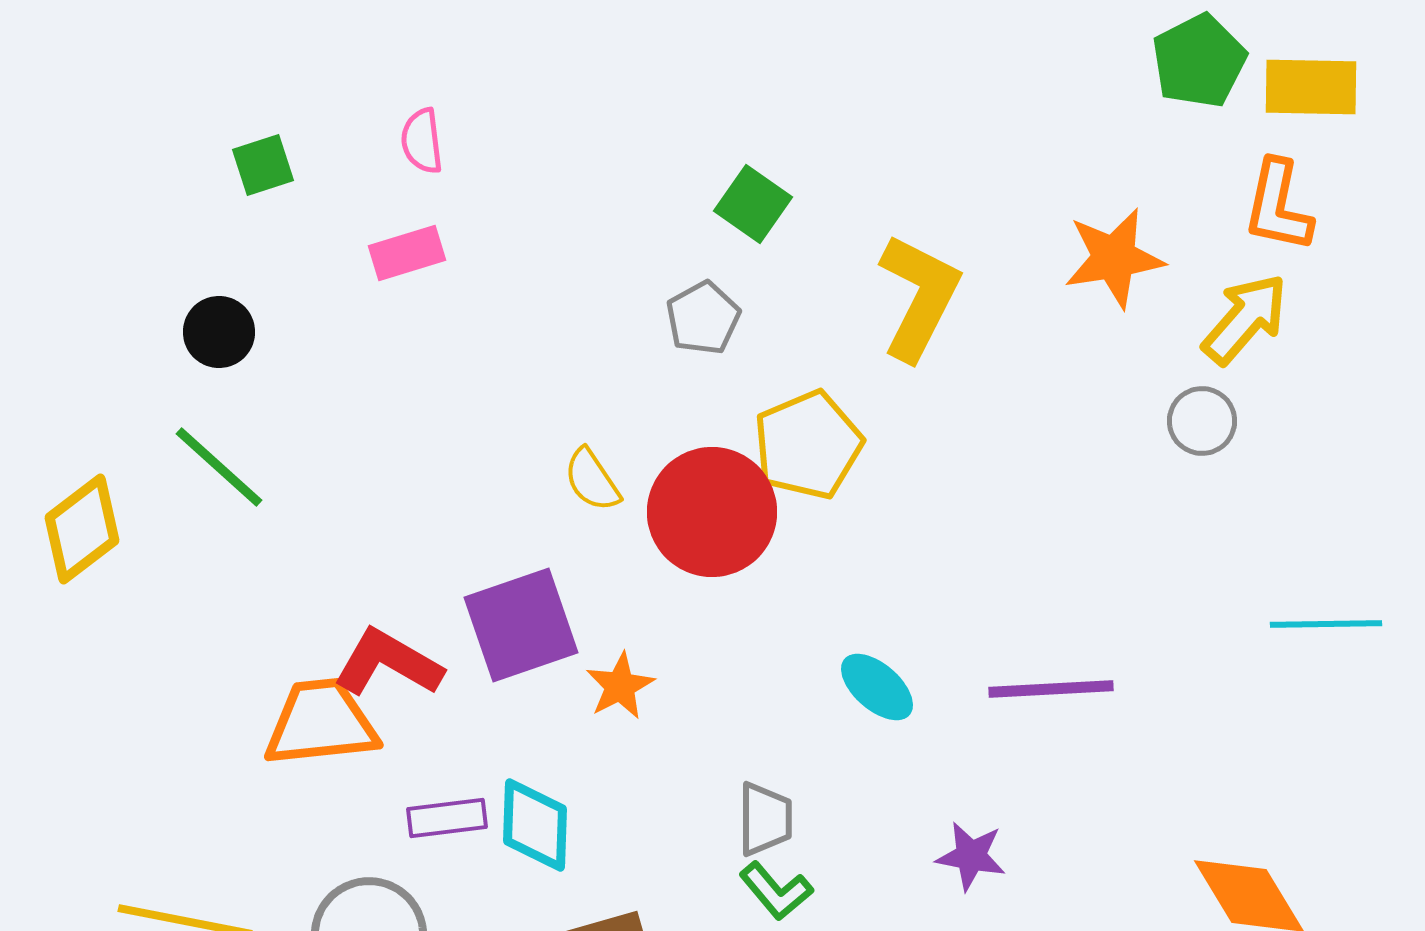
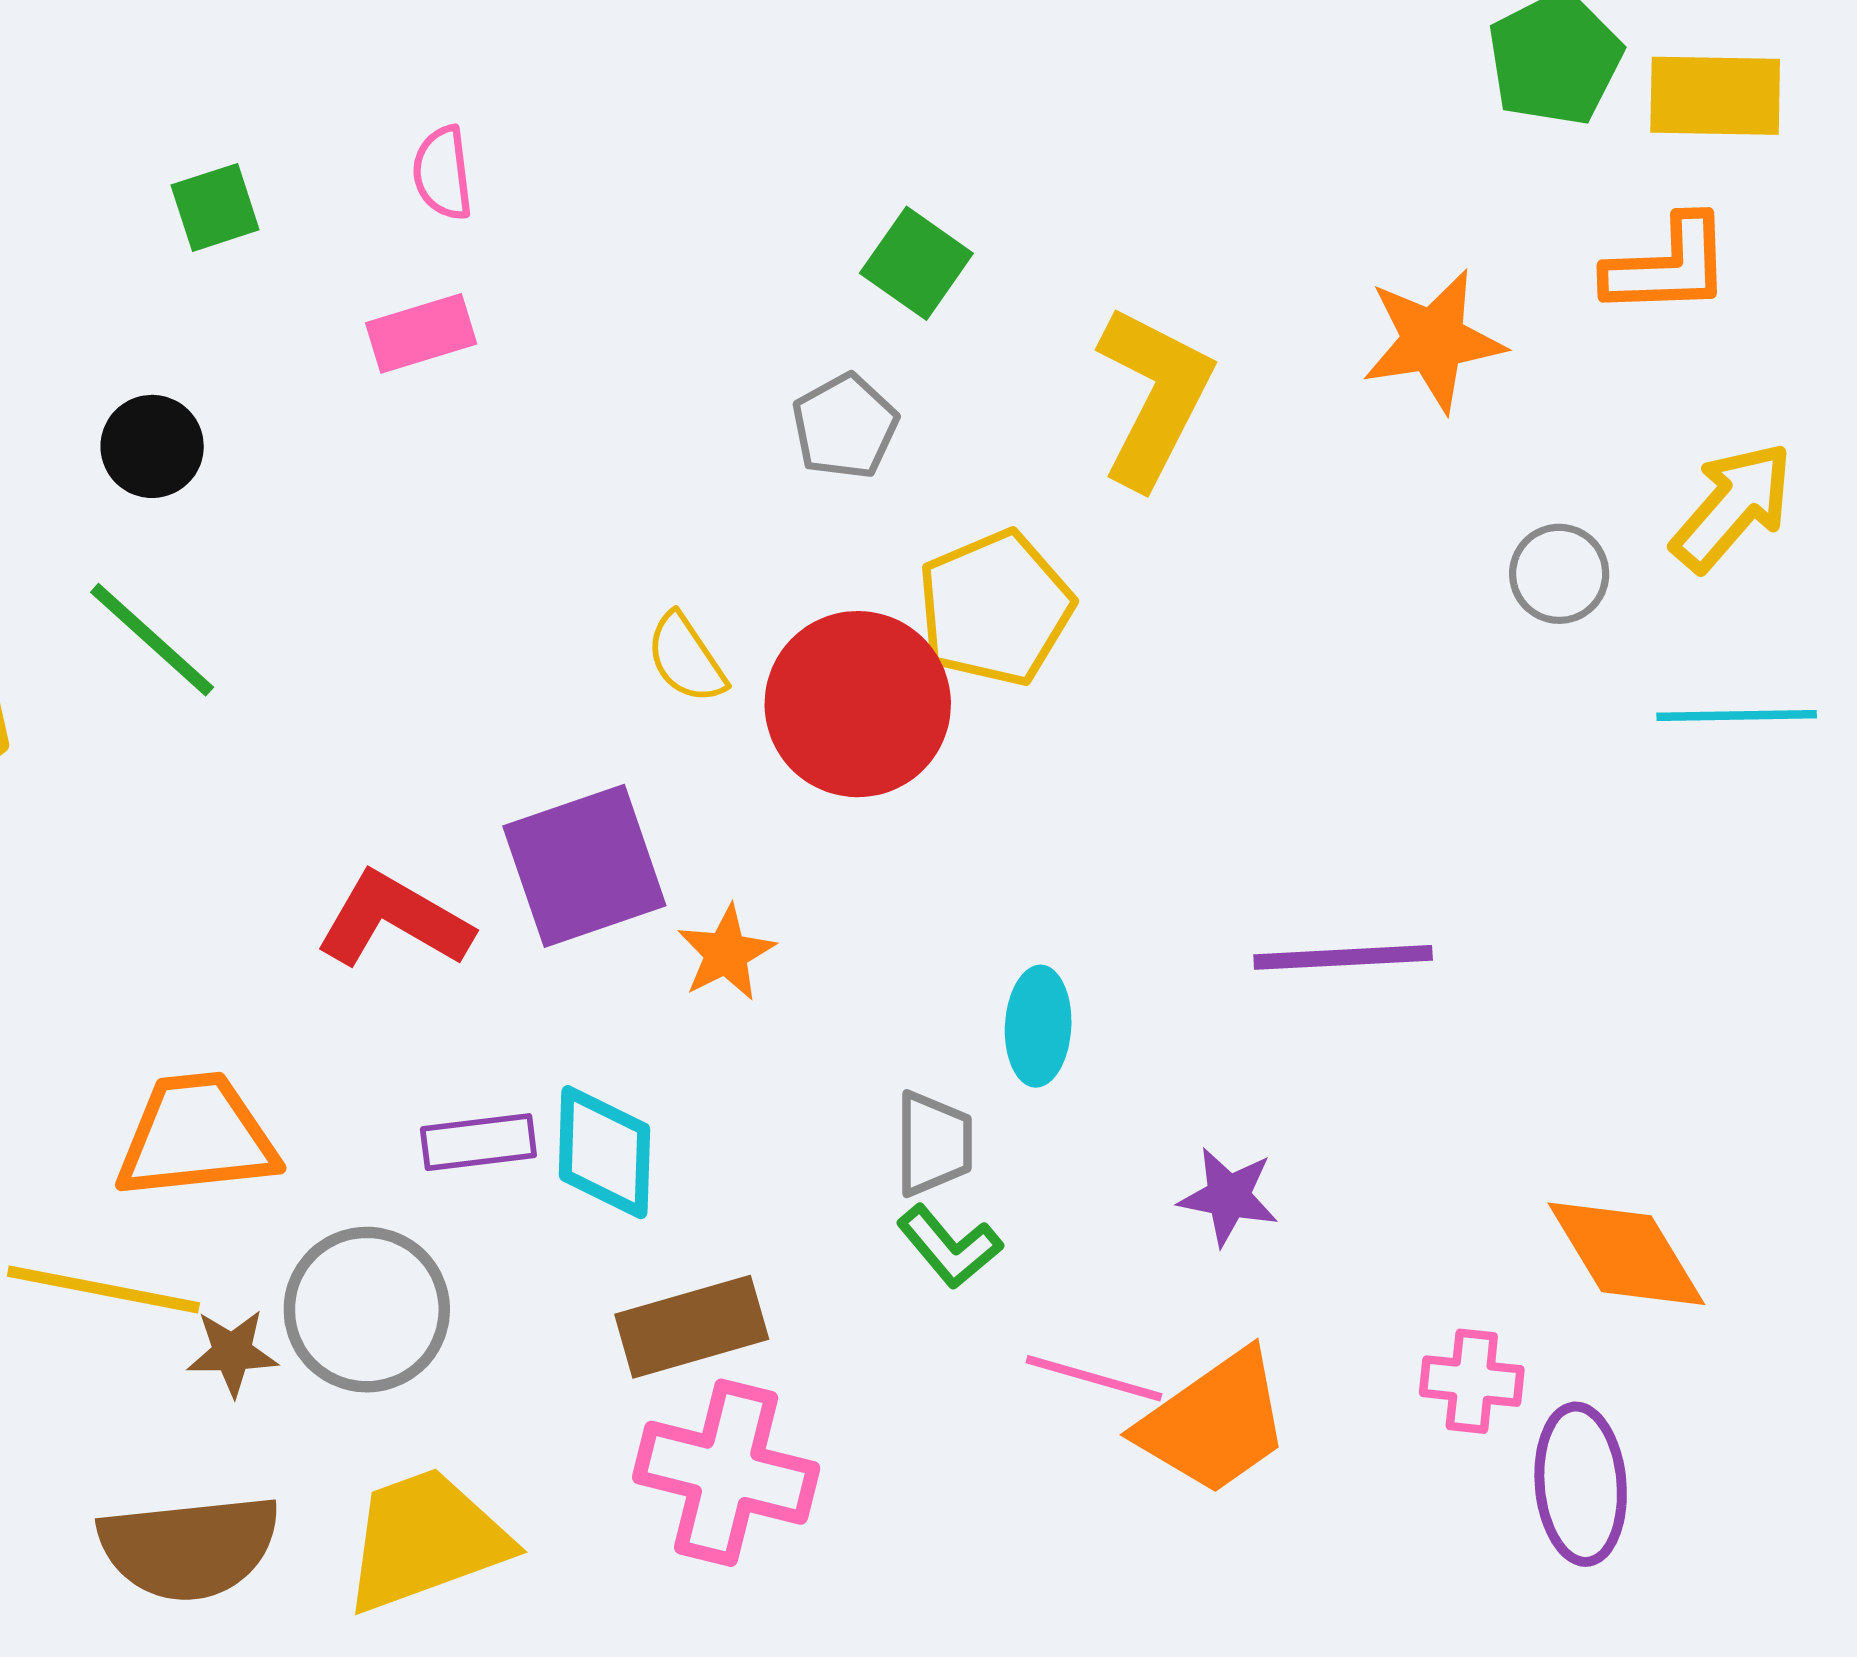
orange L-shape: (1278, 206) -> (1668, 266), turned -104
yellow arrow: (1245, 319) -> (1732, 507), moved
cyan line: (1326, 624) -> (1737, 716), moved
cyan ellipse: (877, 687) -> (1038, 1026), moved, turned 52
orange trapezoid: (321, 723) -> (196, 1136), moved

